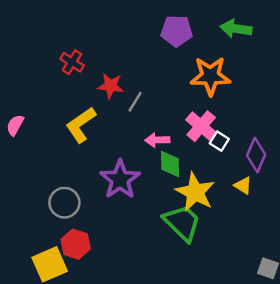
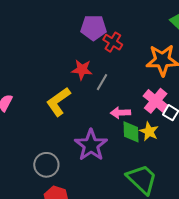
purple pentagon: (177, 31) -> (94, 28), moved
red cross: (72, 62) -> (113, 42), moved
yellow star: (195, 192) -> (149, 131), moved, size x0.6

